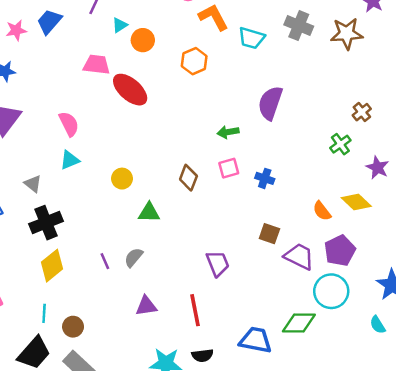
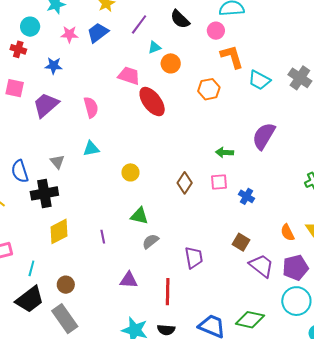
pink semicircle: (69, 124) -> (91, 107), moved
green triangle: (149, 213) -> (139, 216), moved
black cross: (46, 223) -> (44, 193), moved
gray semicircle: (134, 257) -> (150, 241), moved
cyan circle: (331, 291) -> (296, 301), moved
cyan line: (44, 313) -> (31, 268), moved

